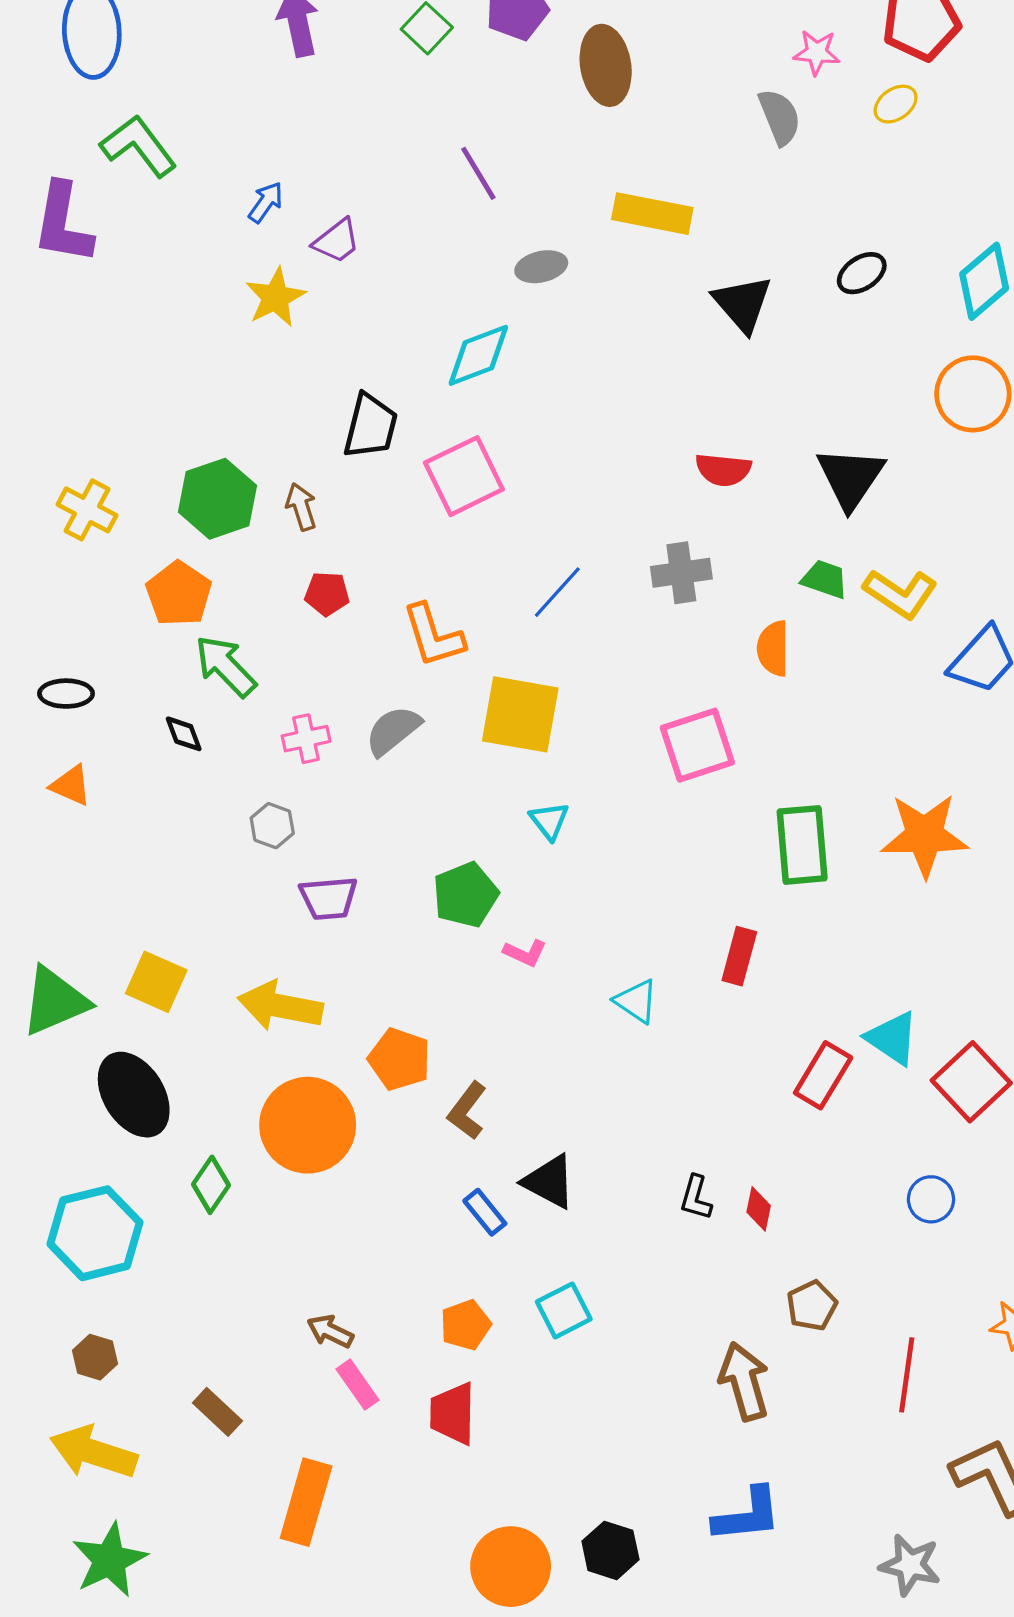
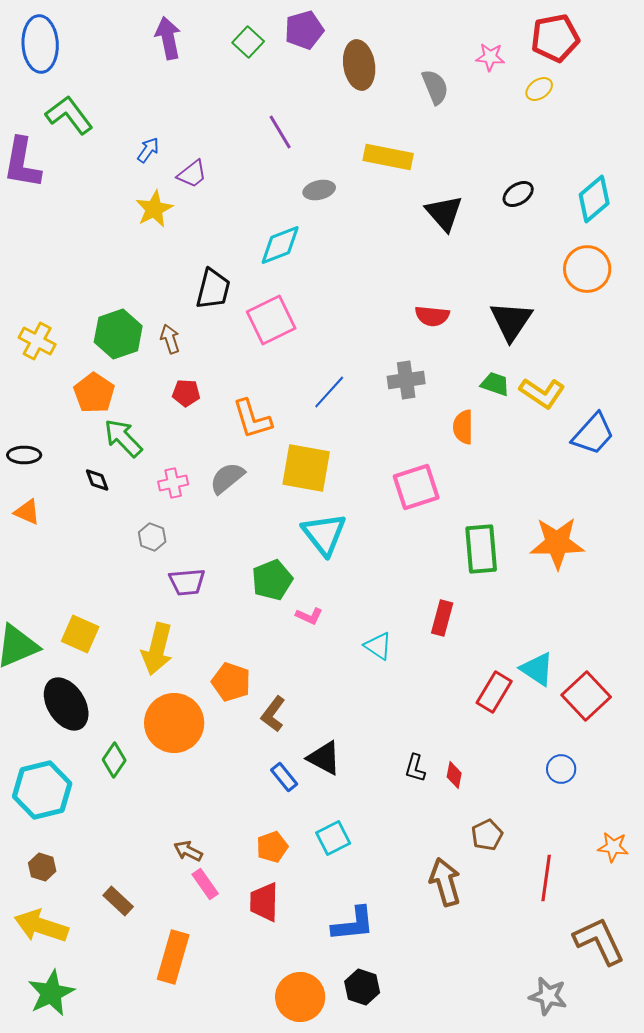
gray semicircle: (780, 117) -> (435, 87), moved
cyan triangle: (549, 821) -> (324, 534), size x1.8
yellow arrow: (280, 1006) -> (157, 649), turned -87
blue L-shape: (747, 1515) -> (353, 924), moved

